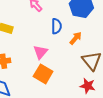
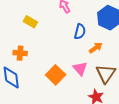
pink triangle: (40, 52) -> (80, 69), moved, turned -35

